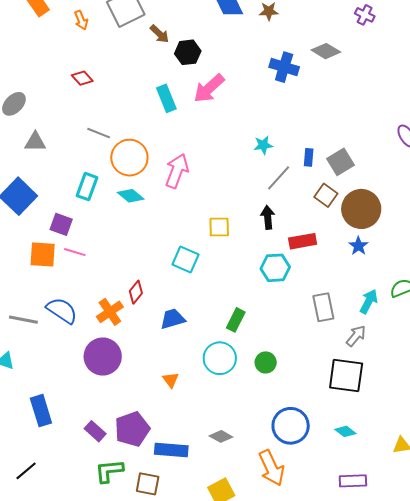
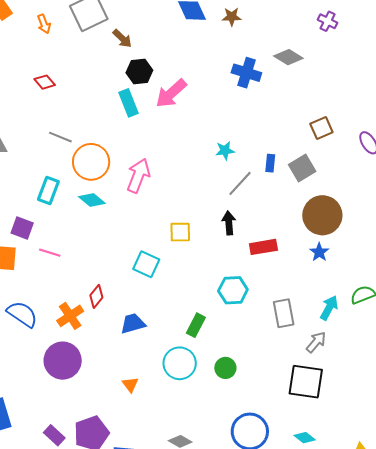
black hexagon: (188, 52) -> (139, 71), moved
brown square: (326, 195) -> (321, 128), moved, turned 30
pink line: (75, 252) -> (50, 253), moved
cyan hexagon: (275, 268) -> (233, 290), moved

